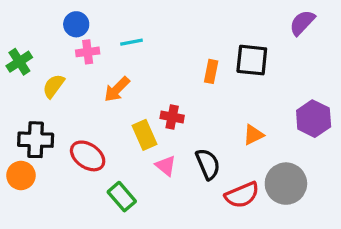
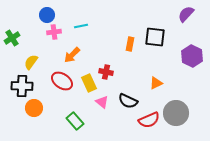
yellow semicircle: (53, 86) -> (31, 62), moved
purple hexagon: (314, 119) -> (192, 56), moved
red ellipse: (88, 156) -> (62, 81), moved
black semicircle: (208, 164) -> (128, 101), turned 138
orange circle: (21, 175) -> (34, 108), moved

